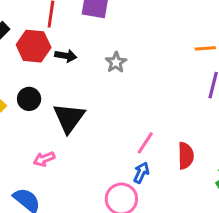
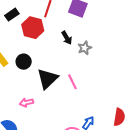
black arrow: (66, 56) -> (67, 38), moved, turned 40
pink line: (145, 143) -> (72, 82), moved, turned -70

